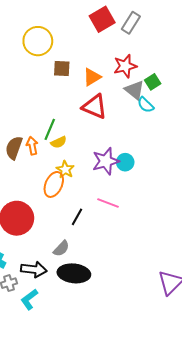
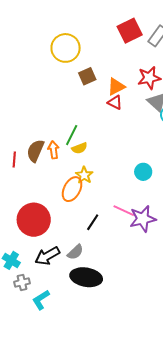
brown square: (62, 68) -> (87, 76), turned -30
red triangle: (95, 107) -> (115, 103), moved, size x0.6
purple star: (106, 161) -> (143, 219), moved
black arrow: (34, 269) -> (47, 256), moved, turned 140

